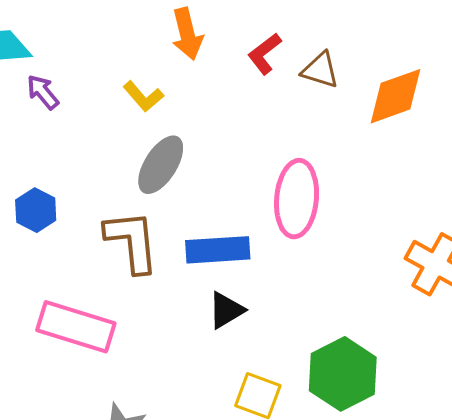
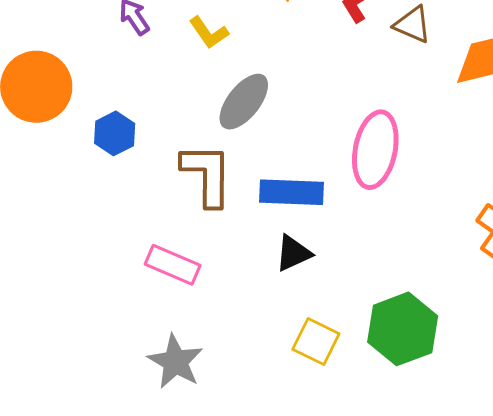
yellow L-shape: (143, 96) -> (209, 33), moved
pink rectangle: (76, 327) -> (173, 265), moved, size x0.7

